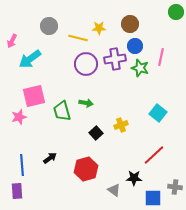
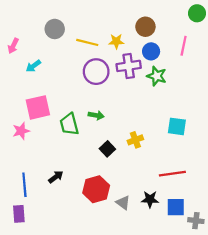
yellow star: (99, 28) -> (116, 41), moved
pink line: (161, 57) -> (184, 46), moved
cyan arrow: (30, 59) -> (33, 66), size x0.6
cyan square: (158, 113) -> (177, 126), turned -30
red line: (154, 155) -> (172, 174), turned 35
gray cross: (175, 187) -> (196, 221), moved
gray triangle: (114, 190) -> (123, 203), moved
blue square: (153, 198) -> (176, 207), moved

